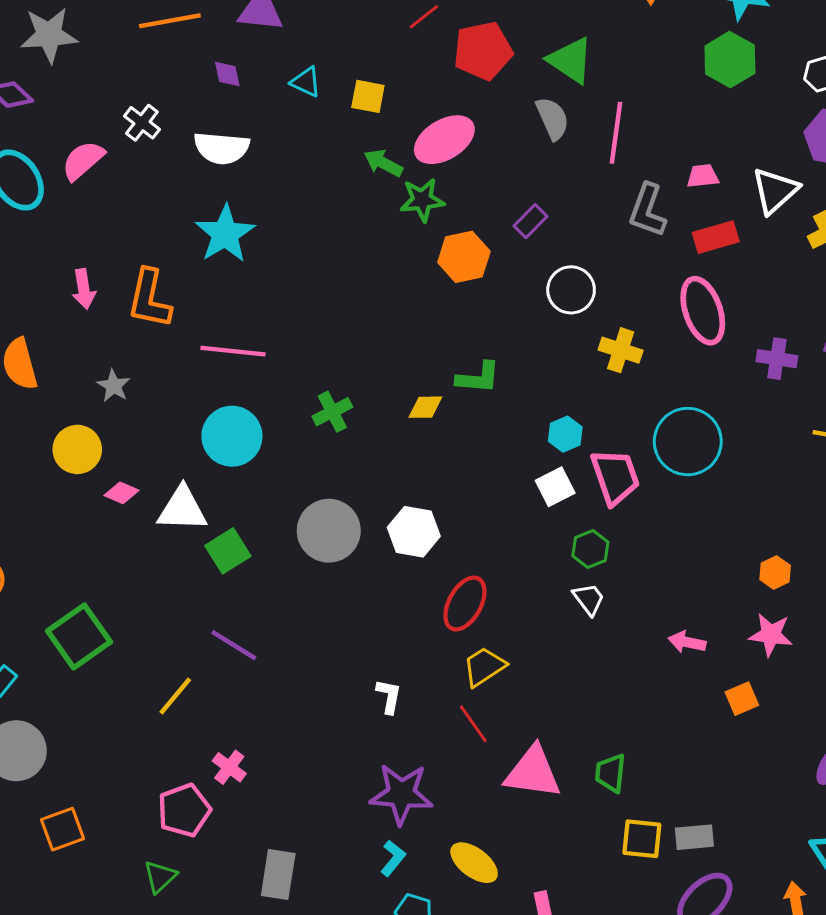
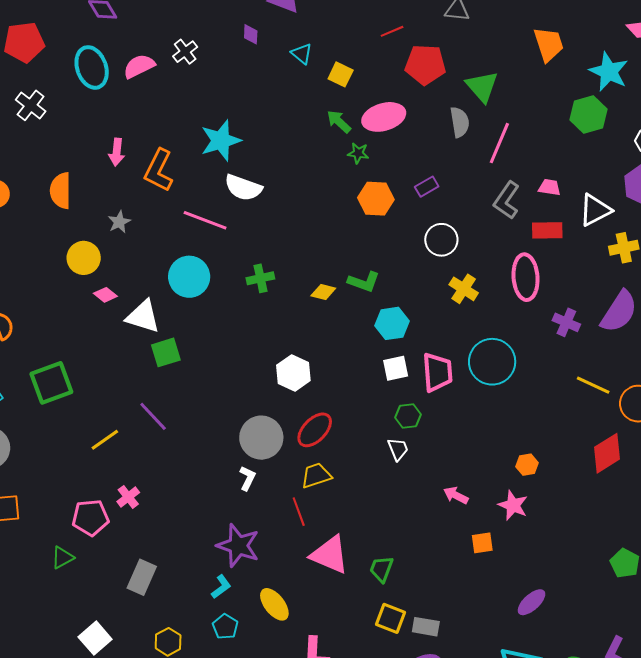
white semicircle: (222, 148) -> (243, 188), moved
green star: (422, 200) -> (358, 153), size x0.7
cyan hexagon: (565, 434) -> (392, 323), moved, size x1.4
gray circle: (329, 531) -> (261, 438), moved

